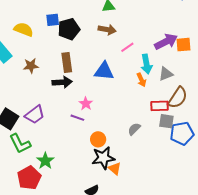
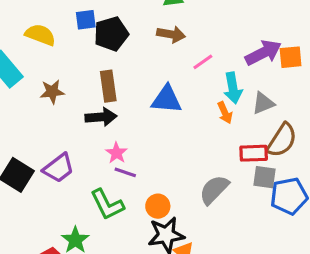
pink star: (86, 104) -> (117, 153), moved
gray semicircle: (134, 129) -> (214, 190), size x1.5
green L-shape: (20, 144) -> (107, 205), moved

